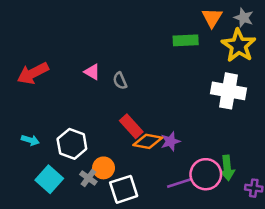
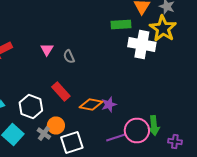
pink triangle: (92, 72) -> (47, 50), turned 32
white cross: (228, 91) -> (142, 44), moved
red rectangle: (131, 126) -> (61, 92), moved

